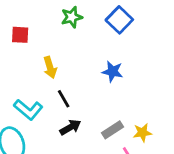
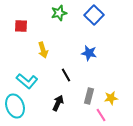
black line: (64, 99) -> (66, 75), moved
black arrow: (70, 127) -> (58, 103), moved, turned -35
gray rectangle: (113, 130) -> (89, 96), turned -42

